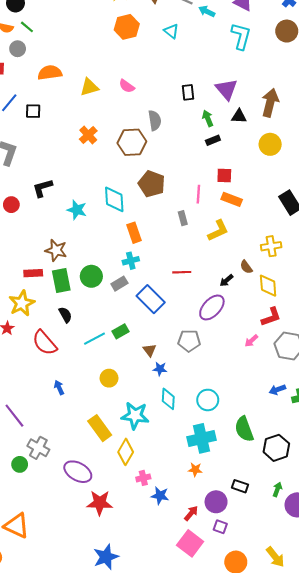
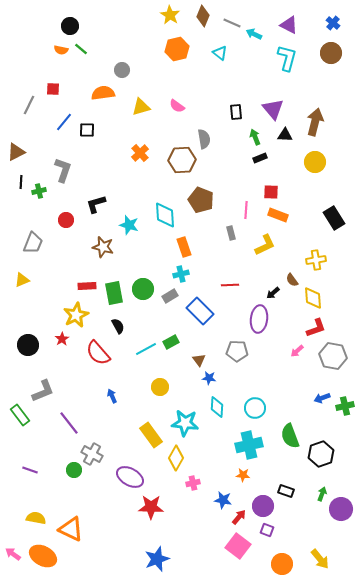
gray circle: (18, 49) -> (122, 70), moved
brown star: (56, 250) -> (103, 247), moved
purple ellipse: (212, 307) -> (259, 319), turned -36
blue star: (160, 496) -> (223, 500), moved

